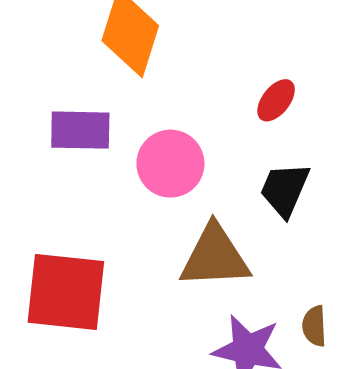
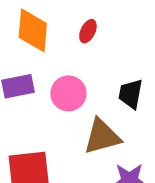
red ellipse: (276, 100) -> (88, 31), moved

